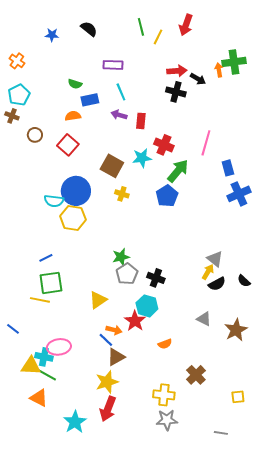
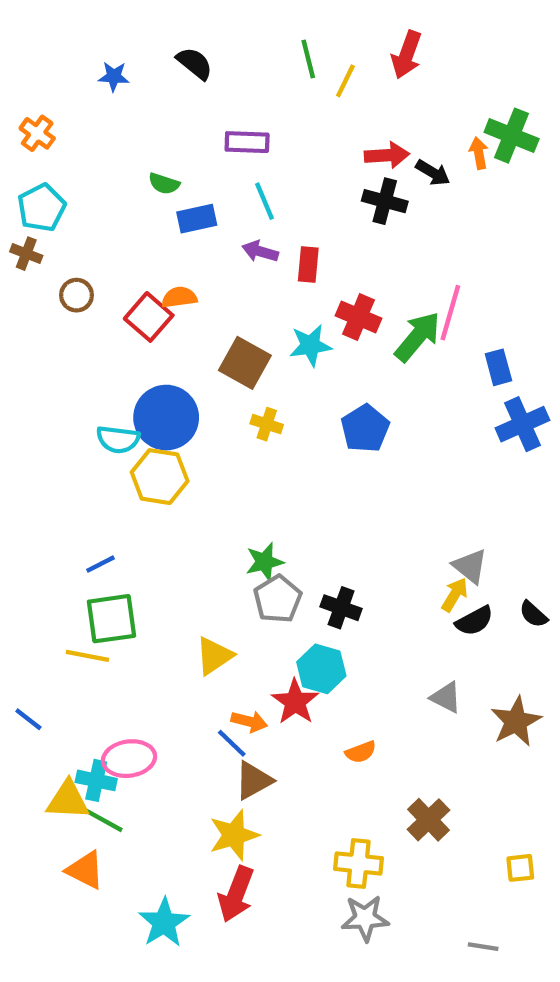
green cross: (234, 62) -> (512, 136), turned 30
orange semicircle: (73, 116) -> (179, 297), moved
green arrow: (178, 171) -> (418, 337), moved

